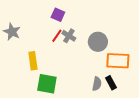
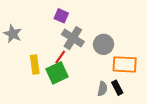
red line: (57, 36) -> (60, 57), moved
gray cross: (69, 36) -> (73, 38), size x1.5
green square: (47, 84) -> (57, 73), moved, turned -35

